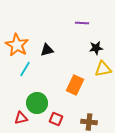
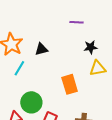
orange rectangle: (75, 85) -> (70, 84), turned -42

